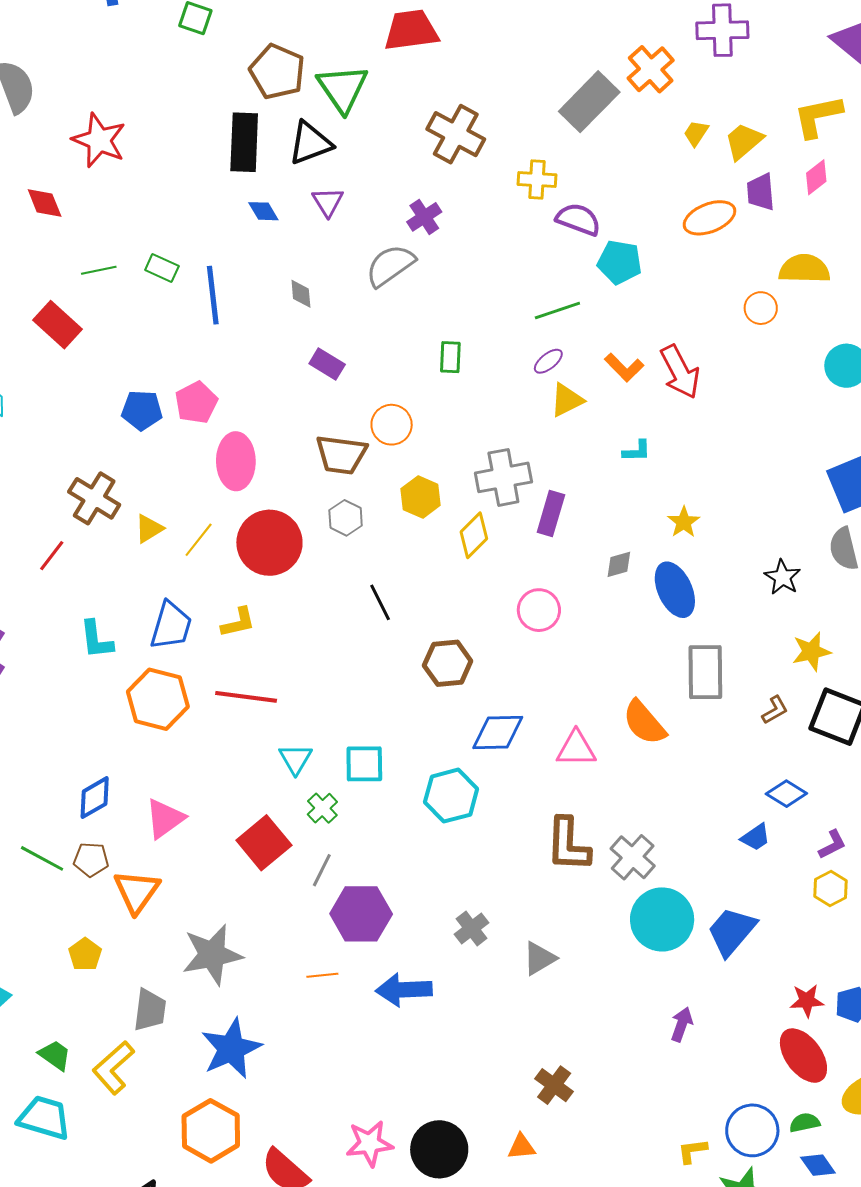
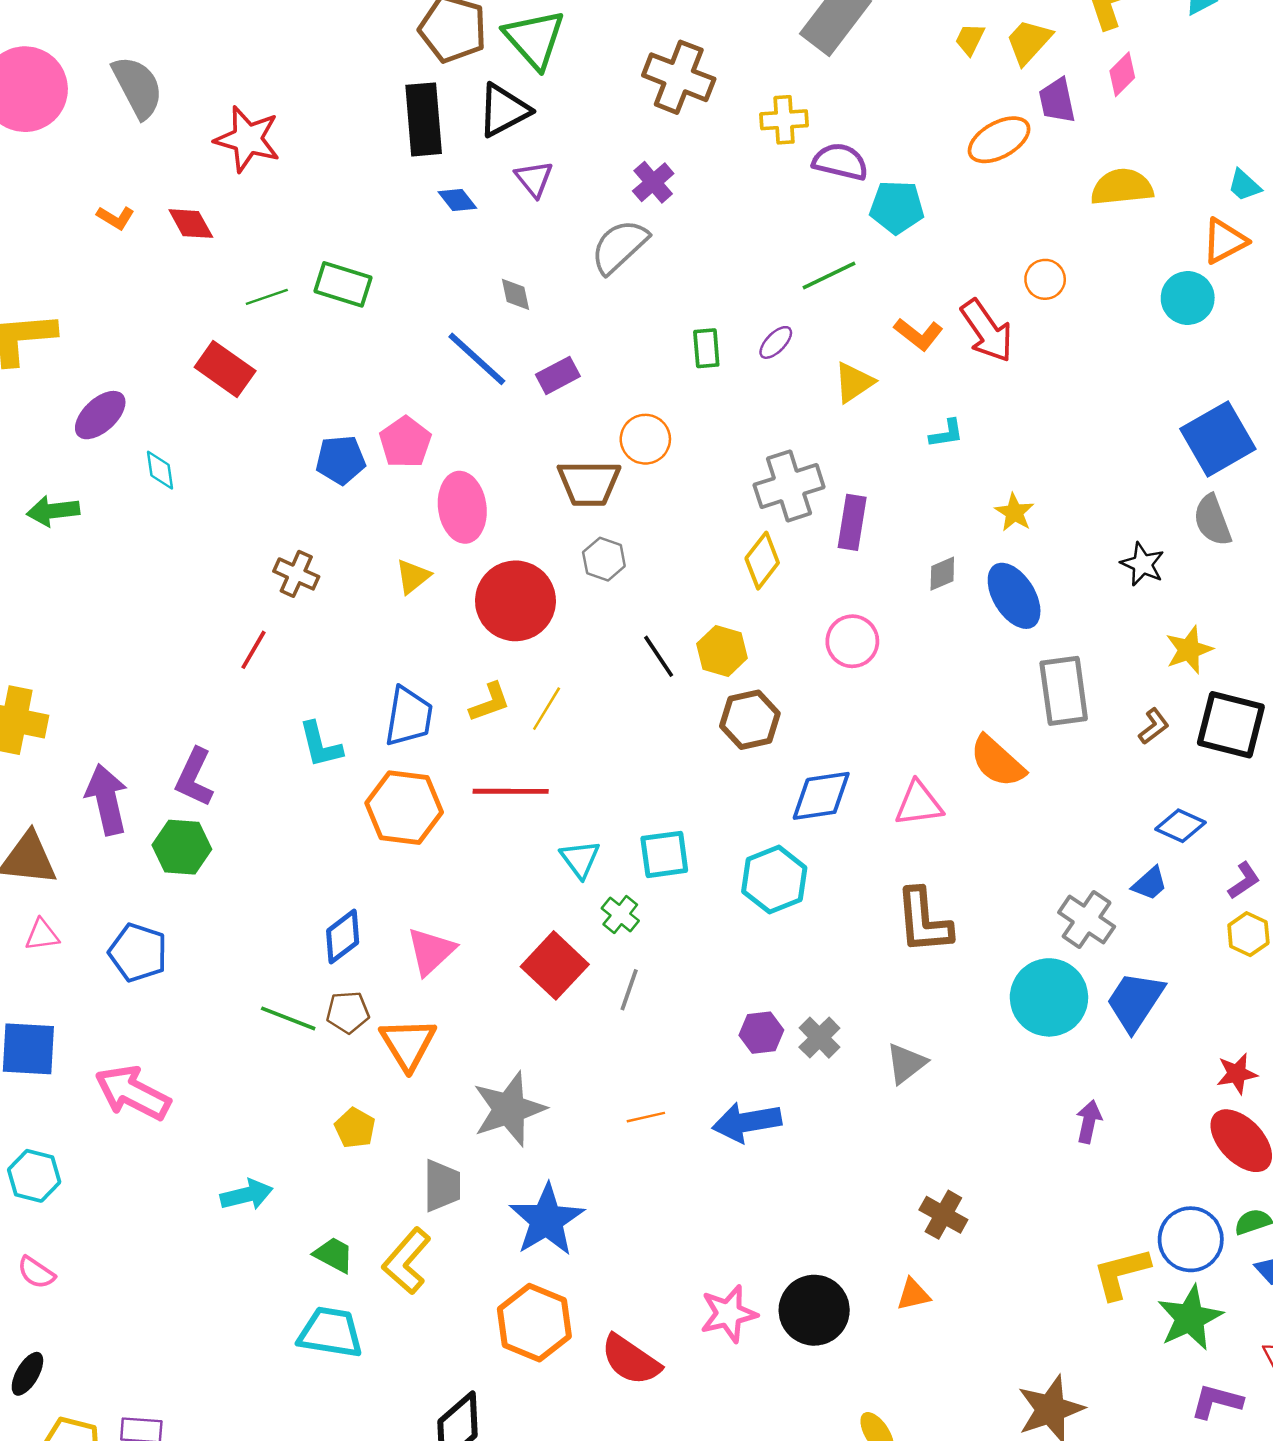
green rectangle: (162, 268) -> (343, 284), size x1.4
blue line: (213, 295) -> (477, 359), moved, turned -34
orange circle: (761, 308) -> (1045, 279), moved
purple ellipse: (548, 361) -> (776, 342), moved
purple rectangle: (327, 364) -> (558, 375), turned -52
yellow hexagon: (421, 497) -> (722, 651), moved
brown cross: (94, 498) -> (296, 574), size x0.7
yellow triangle: (149, 529) -> (413, 576), moved
yellow line: (199, 540) -> (547, 709), moved
gray cross: (633, 857) -> (1087, 919), moved
purple hexagon: (361, 914) -> (761, 1033), moved, size x0.6
yellow L-shape: (692, 1151) -> (1121, 1273), size x1.6

